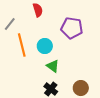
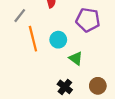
green triangle: (53, 66) -> (76, 58), moved

